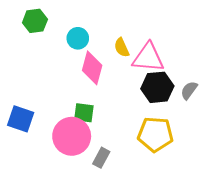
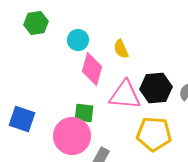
pink triangle: (148, 58) -> (125, 95), moved

